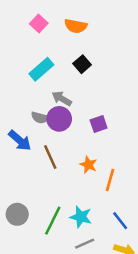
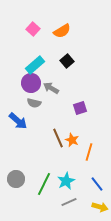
orange semicircle: (76, 26) -> (62, 31), turned -42
purple circle: (59, 119) -> (31, 83), moved
brown line: (50, 157) -> (58, 138), moved
cyan star: (81, 217) -> (66, 181), turned 30

